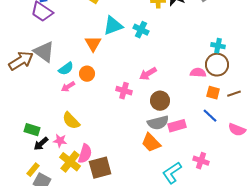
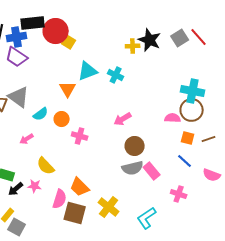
cyan cross: (218, 46) -> (193, 91), size x1.6
pink arrow: (68, 87) -> (27, 139), moved
pink cross: (124, 91) -> (80, 136), moved
pink rectangle: (177, 126) -> (152, 171), turned 66
orange trapezoid: (151, 143) -> (80, 187), moved
pink cross: (201, 161) -> (179, 194), moved
yellow cross: (70, 162) -> (109, 207), moved
brown square: (100, 168) -> (75, 213), turned 30

